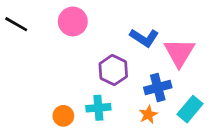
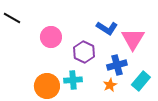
pink circle: (73, 21) -> (51, 37), moved
orange circle: (63, 116) -> (47, 86), size x1.6

